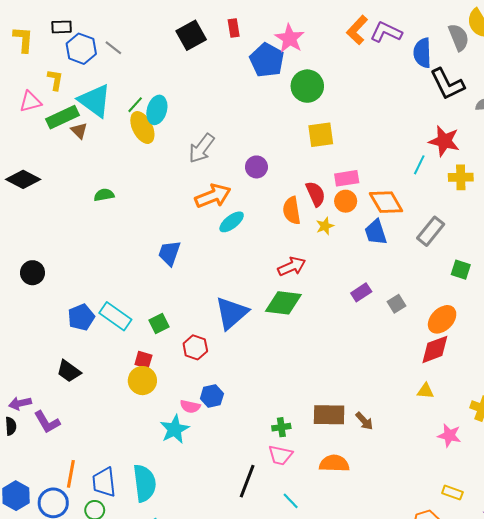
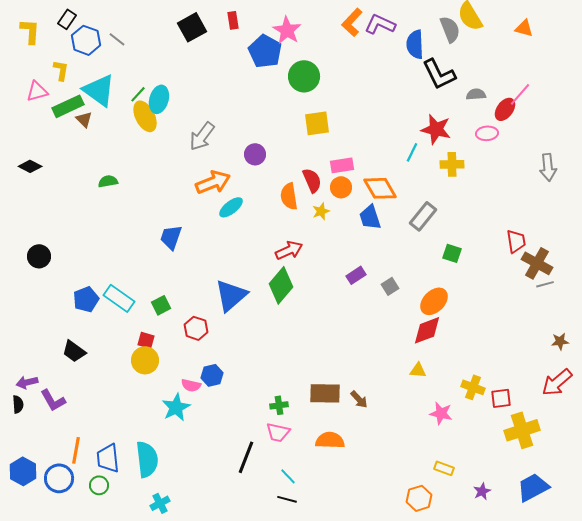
black rectangle: (62, 27) -> (67, 19), turned -54
black diamond: (23, 179) -> (30, 166), size x0.7
green diamond: (283, 303) -> (281, 285), turned -57

